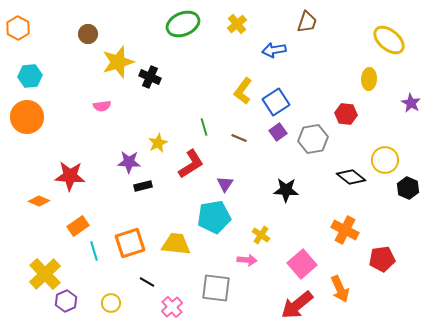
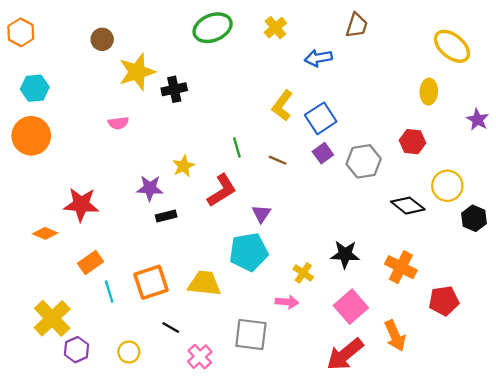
black cross: (150, 77) -> (174, 89), turned -35
red hexagon: (346, 114) -> (412, 142), moved
black star: (286, 190) -> (345, 254), moved

